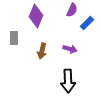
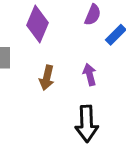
purple arrow: (70, 49) -> (90, 75), turned -120

